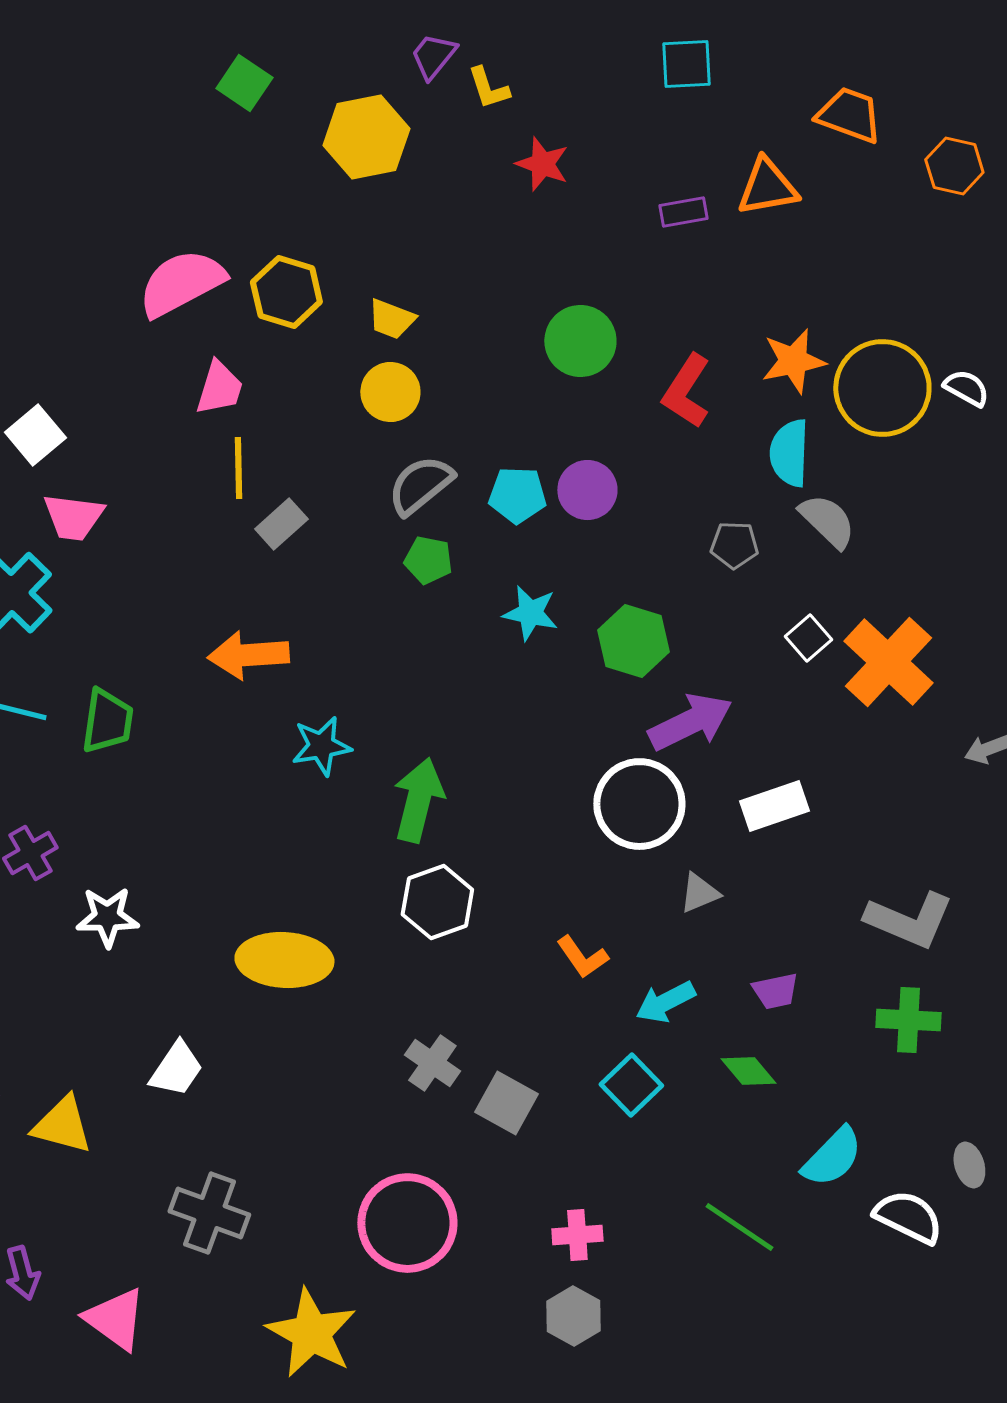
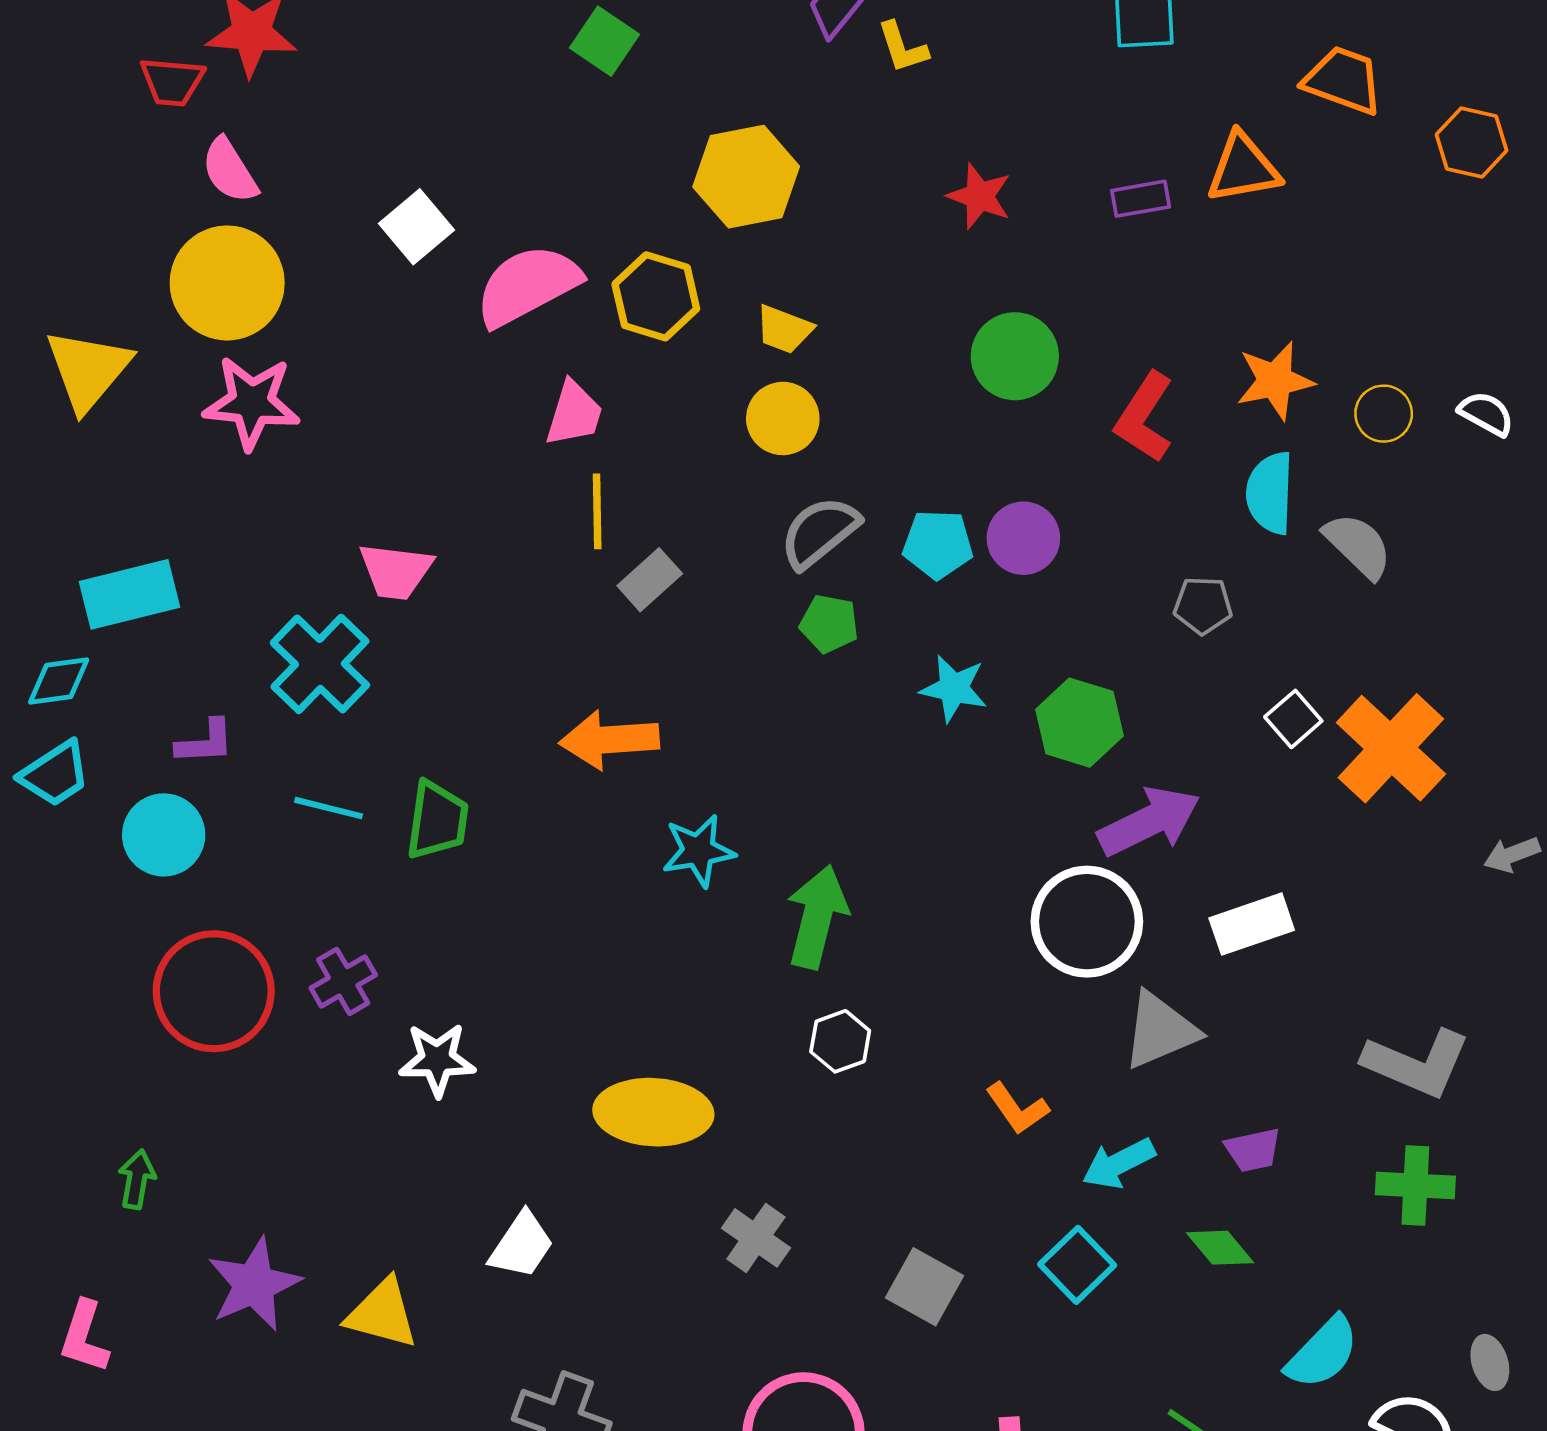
yellow hexagon: (366, 137) -> (746, 177), moved
red star: (542, 164) -> (979, 196), moved
yellow circle: (882, 388) -> (1384, 414), size x0.5
white square: (35, 435) -> (416, 227), moved
gray semicircle: (827, 521) -> (1358, 545), moved
gray triangle: (699, 893) -> (1160, 1030), size x1.6
white hexagon: (437, 902) -> (840, 1041), size x0.7
gray cross: (432, 1063) -> (756, 1238), moved

